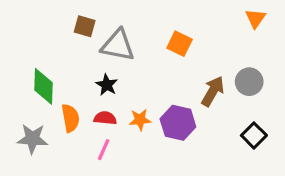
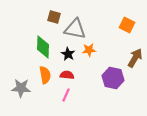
orange square: (180, 44) -> (127, 25), moved
green diamond: (43, 86) -> (43, 47), moved
orange star: (140, 120) -> (89, 50), moved

